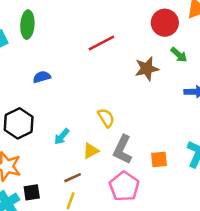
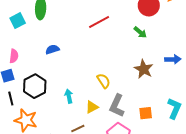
green arrow: (179, 55) -> (140, 32), moved
brown star: (147, 69) -> (144, 69), moved, turned -30
cyan arrow: (62, 137) -> (69, 96), turned 128

